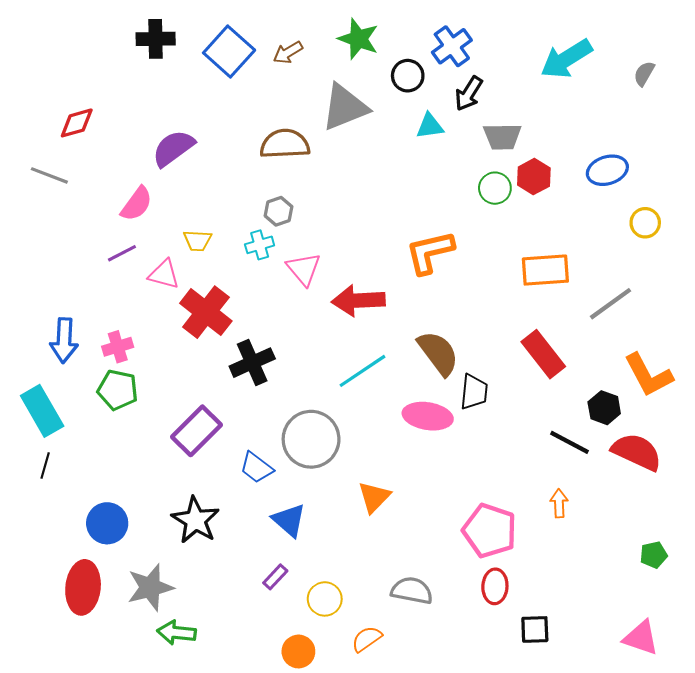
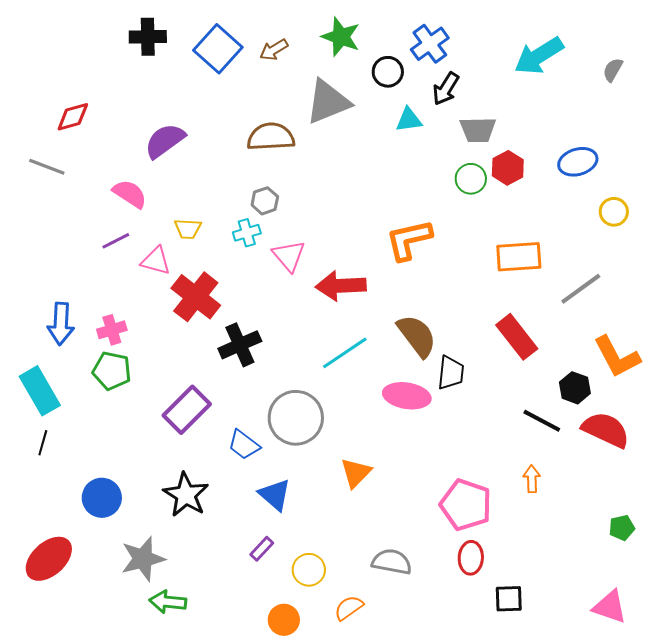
pink semicircle: (137, 204) -> (130, 194), turned -93
red ellipse: (83, 587) -> (49, 559), moved, turned 42

